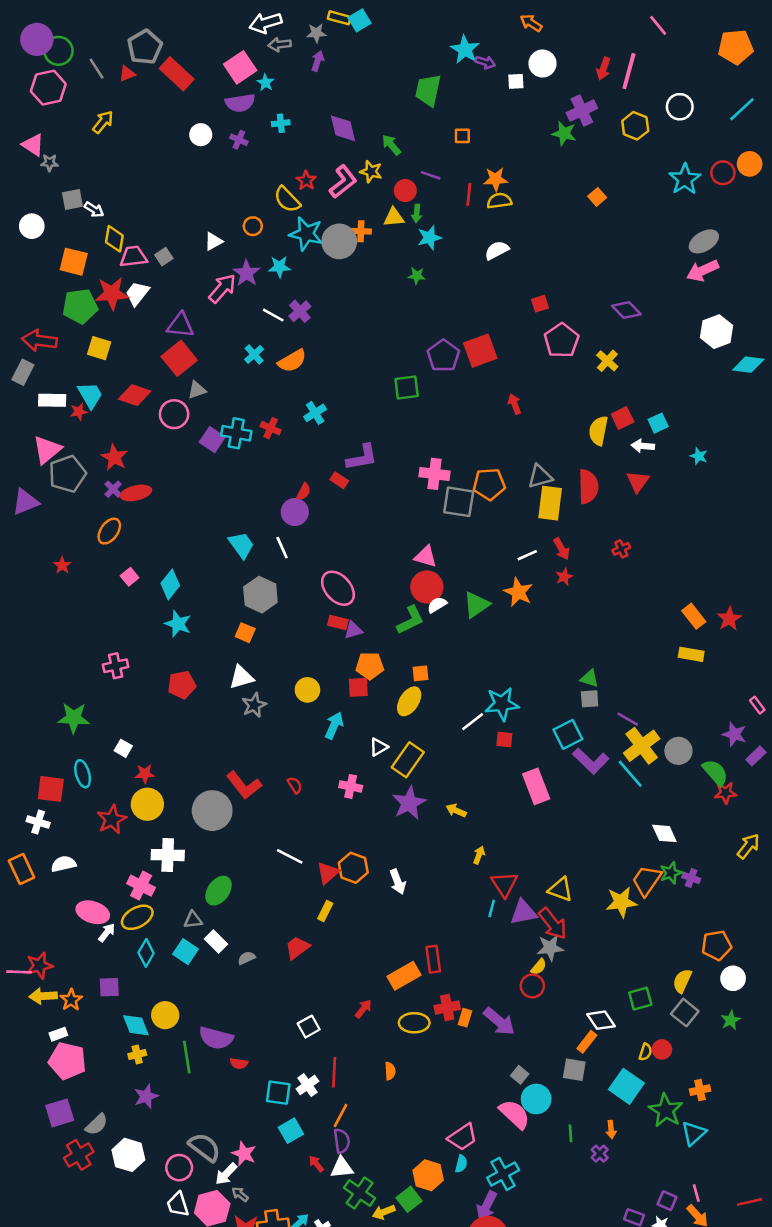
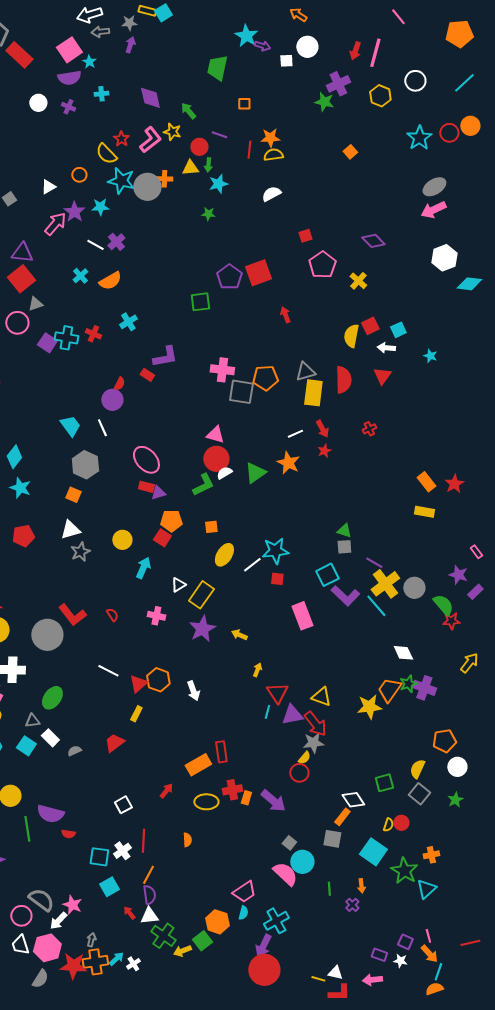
red square: (358, 687) -> (162, 538), turned 36
yellow ellipse: (409, 701) -> (224, 555), moved
purple cross: (691, 878) -> (424, 688), size x1.6
gray arrow: (240, 1194) -> (91, 940), moved, turned 64

